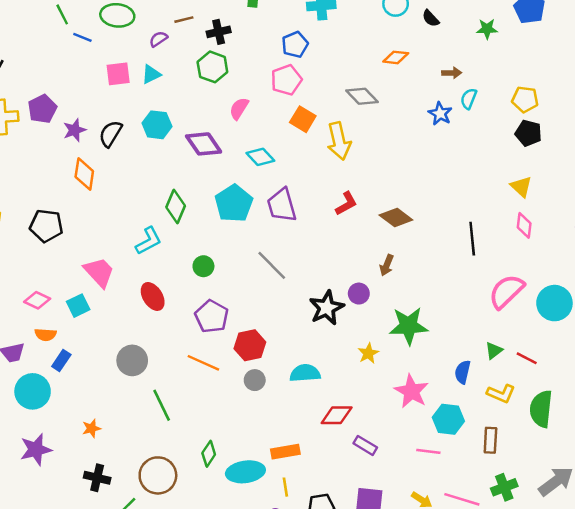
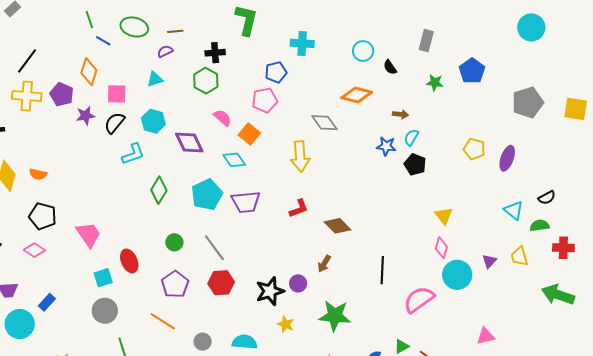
brown line: (184, 20) -> (175, 31), moved
orange diamond: (396, 57) -> (357, 95), size x1.4
pink square: (118, 74) -> (117, 94), moved
yellow pentagon: (525, 99) -> (474, 149), moved
pink semicircle: (239, 108) -> (223, 118), turned 90
purple pentagon: (42, 109) -> (62, 94), turned -30
blue star: (440, 114) -> (386, 146), turned -30
orange square: (303, 119) -> (249, 134), moved
black pentagon: (528, 133) -> (415, 164), moved
orange diamond: (84, 174) -> (89, 72), moved
purple trapezoid: (282, 205) -> (246, 202), turned -88
black pentagon: (46, 226) -> (43, 216), moved
black line: (472, 239) -> (382, 270), moved
cyan L-shape: (149, 241) -> (133, 154), moved
gray line: (272, 265) -> (214, 248), moved
cyan circle: (554, 303) -> (457, 275), moved
cyan square: (78, 306) -> (103, 278), moved
orange semicircle: (45, 335) -> (38, 174), moved
red hexagon: (250, 345) -> (221, 283), moved
yellow star: (368, 353) -> (286, 324), moved, turned -30

